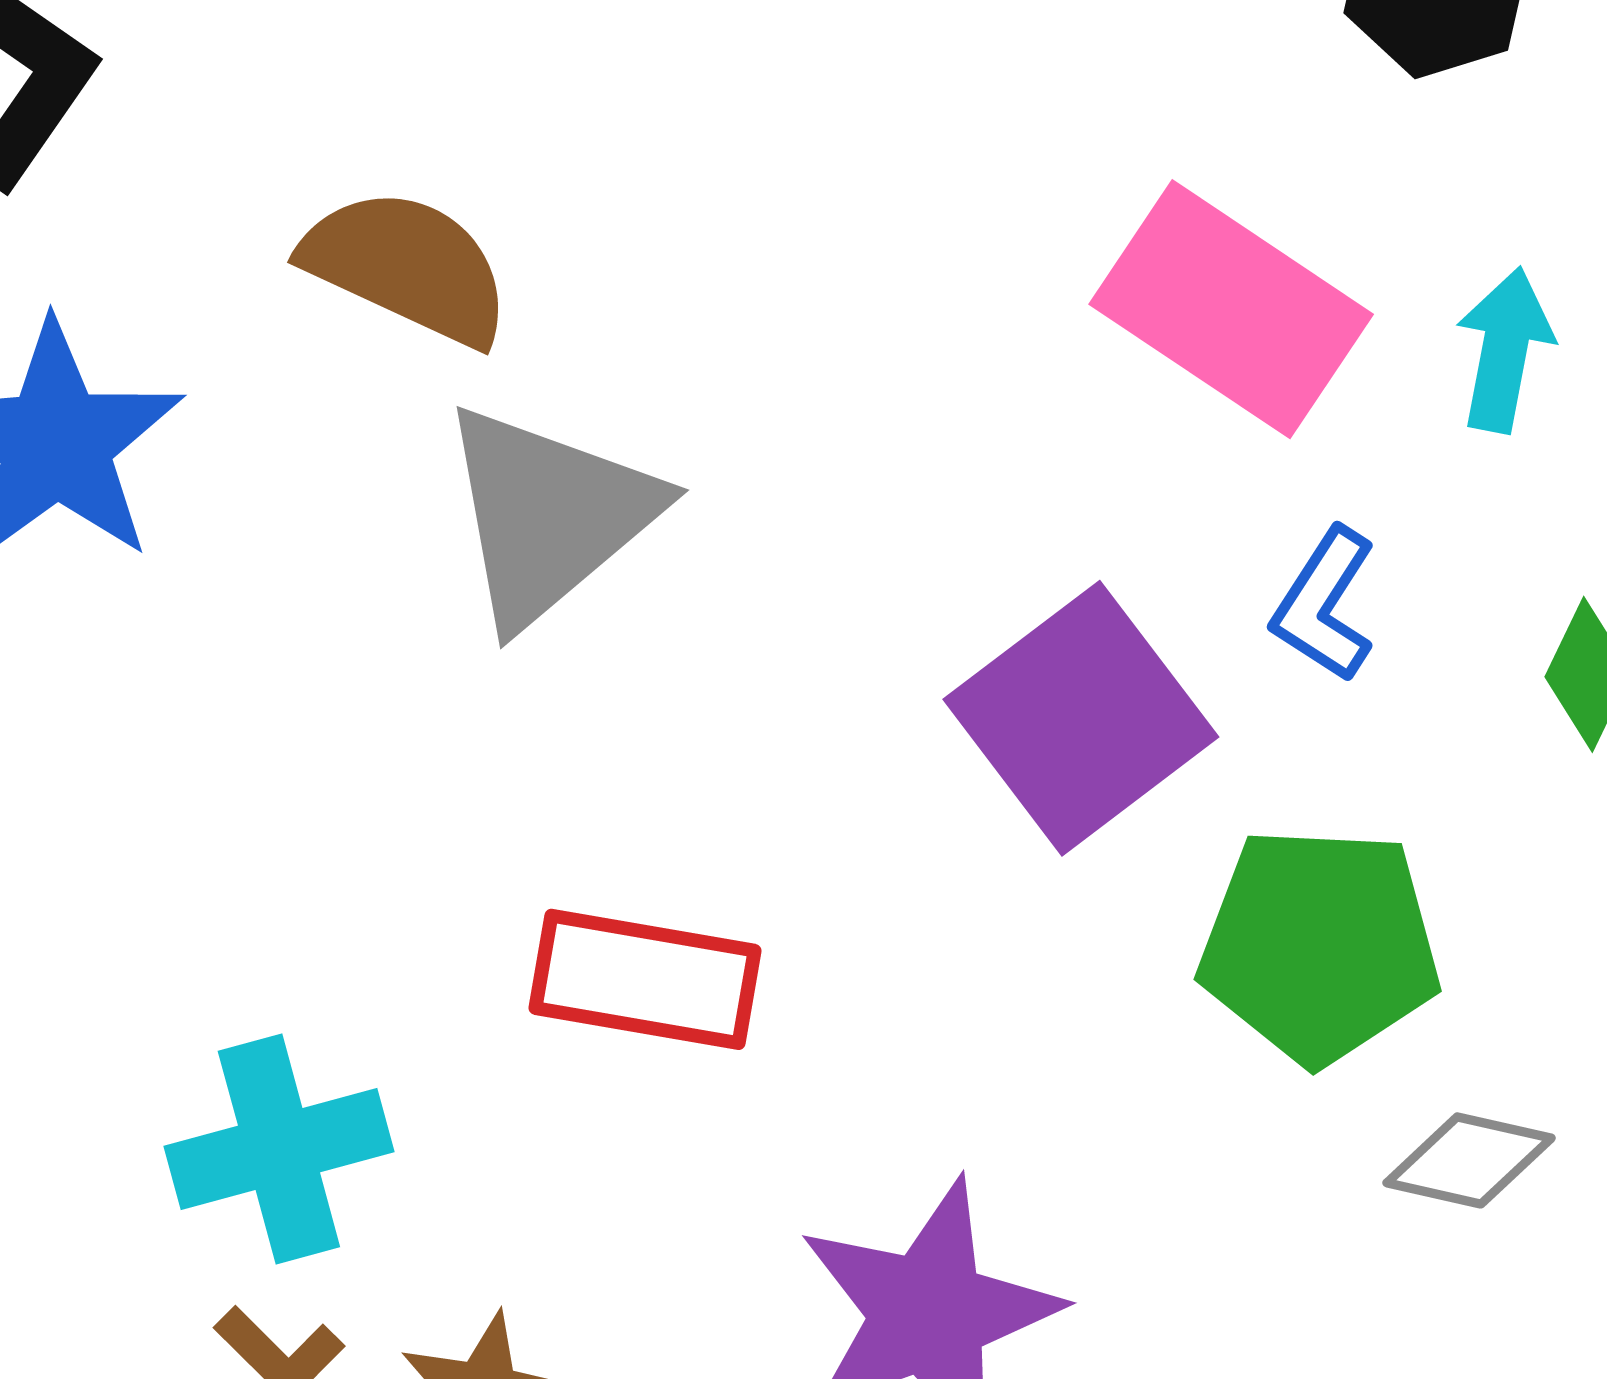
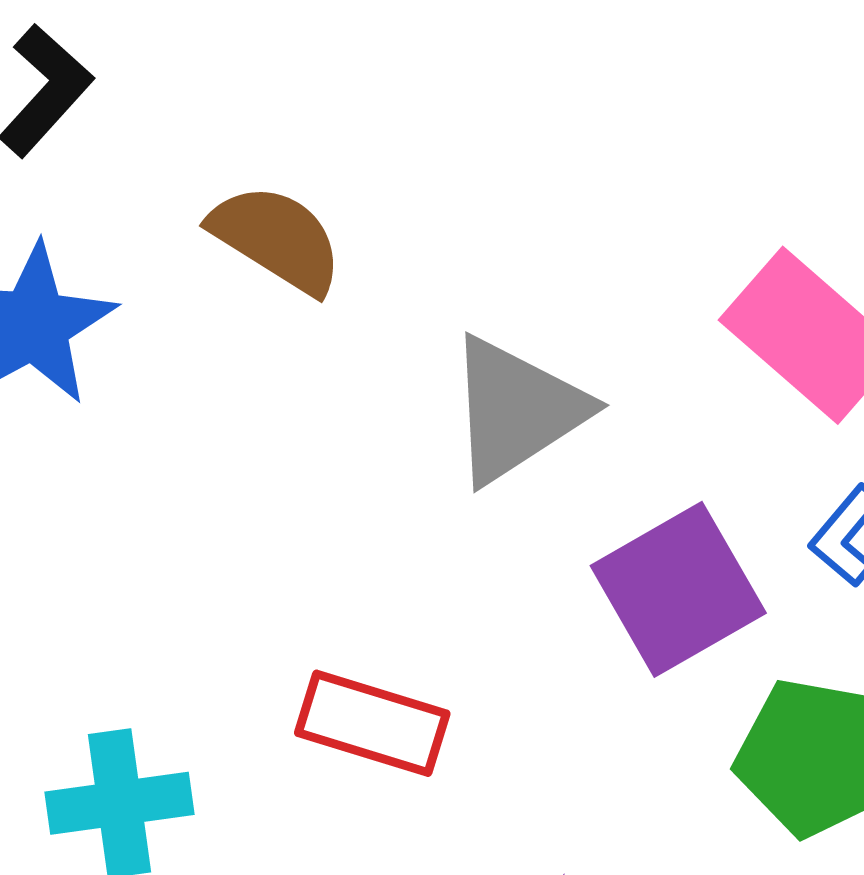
gray triangle: (549, 515) -> (516, 410), moved

